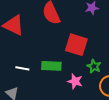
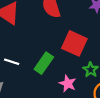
green rectangle: (51, 66) -> (44, 63), turned -66

